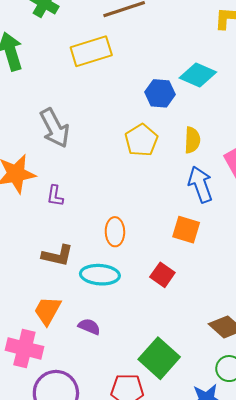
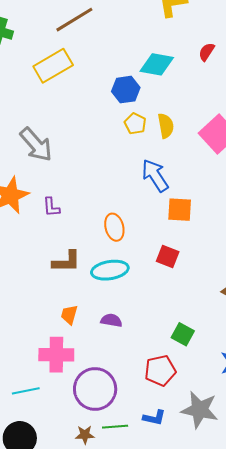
yellow pentagon: (141, 140) -> (135, 124), moved, size x0.7
blue arrow: (200, 184) -> (155, 175), moved
orange trapezoid: (47, 311) -> (69, 315), size x0.7
green square: (159, 358) -> (183, 334), size x0.6

